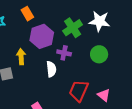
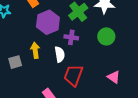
yellow arrow: (21, 57) -> (35, 50), moved
red trapezoid: (79, 91) -> (73, 75), moved

